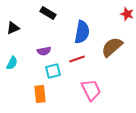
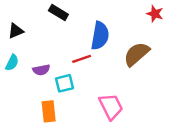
purple semicircle: (44, 51) -> (41, 70), moved
red line: (77, 59) -> (82, 59), moved
cyan semicircle: (12, 63) -> (12, 63), moved

